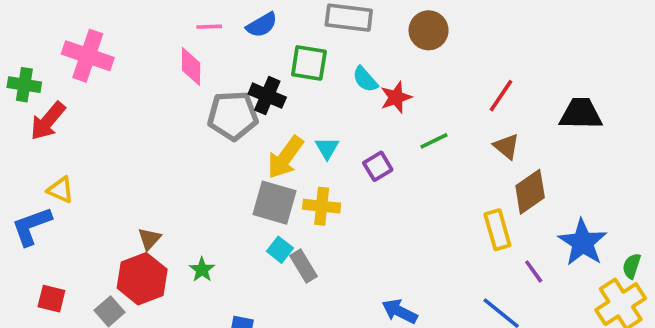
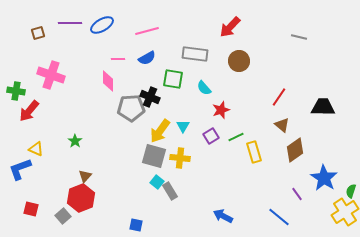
red star: (396, 97) -> (221, 110), moved
green line: (434, 141) -> (236, 137), moved
yellow rectangle: (497, 230) -> (254, 152), moved
green star: (202, 270) -> (75, 141), moved

